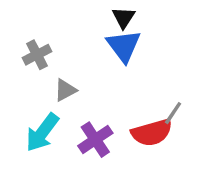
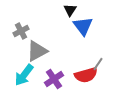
blue triangle: (124, 46) -> (83, 26), moved
gray triangle: (65, 90) -> (37, 51), size x1.6

